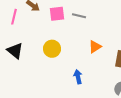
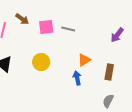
blue arrow: (78, 77) -> (77, 78), moved

